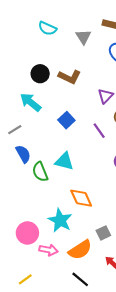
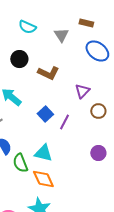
black circle: (40, 74) -> (19, 59), moved
purple line: (99, 131) -> (64, 122), moved, turned 63
orange diamond: (81, 198) -> (43, 179), moved

